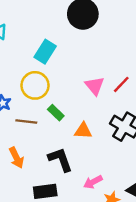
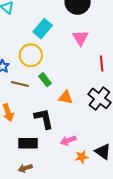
red line: (121, 84) -> (102, 63), turned -56
pink triangle: (95, 86) -> (80, 38), moved

